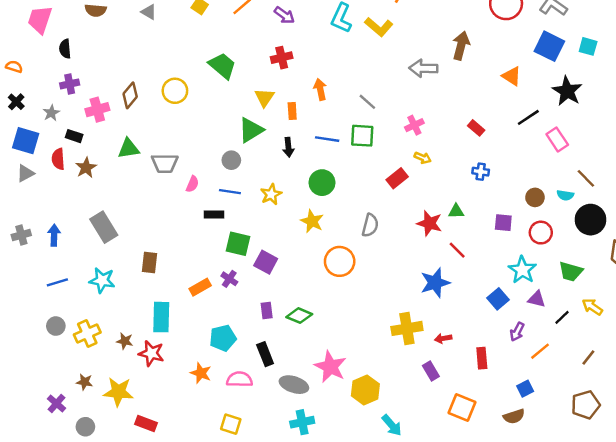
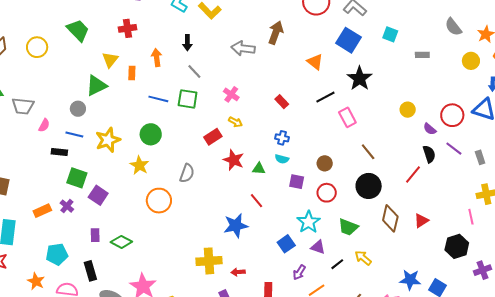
cyan square: (588, 46) -> (390, 34), moved
pink cross: (414, 125) -> (231, 94), turned -35
black arrow: (288, 147) -> (187, 43), moved
yellow star: (271, 194) -> (108, 140), size x1.4
cyan semicircle: (565, 195) -> (282, 159), moved
red star: (429, 223) -> (234, 160), moved

